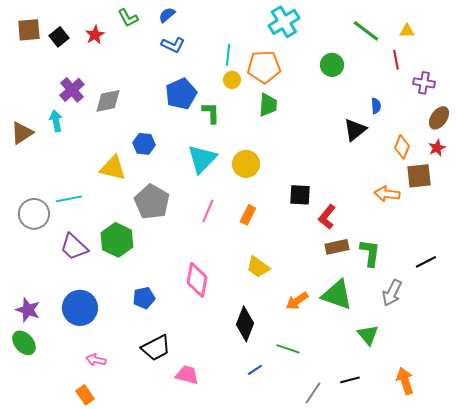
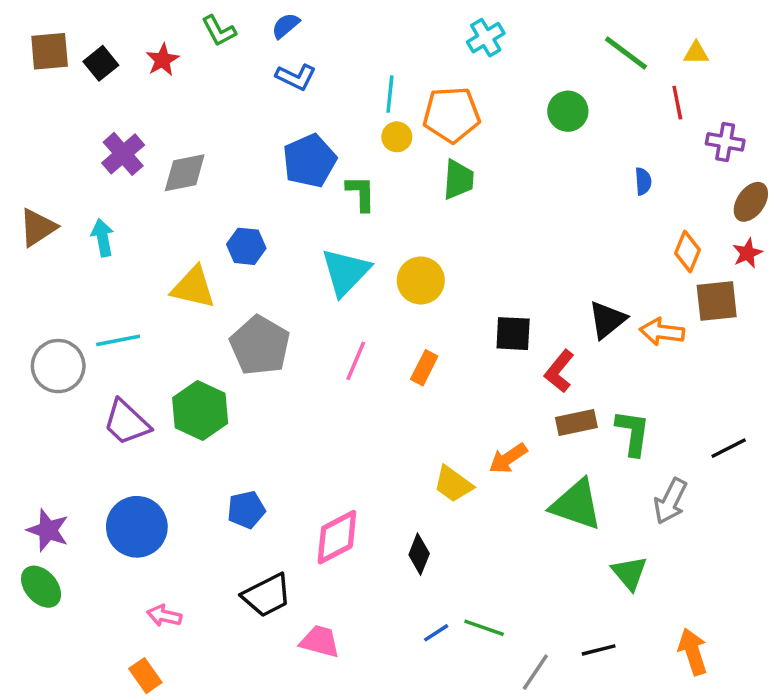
cyan cross: (284, 22) -> (486, 38), size x0.7
cyan arrow: (56, 121) -> (103, 238), moved
black triangle: (355, 130) -> (607, 320), moved
yellow trapezoid: (258, 267) -> (453, 484), moved
pink diamond: (197, 280) -> (337, 537), moved, turned 52
orange arrow: (297, 301) -> (508, 458), moved
black diamond: (245, 324) -> (419, 554), size x0.7
green line: (288, 349) -> (484, 628), moved

